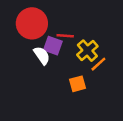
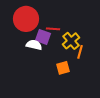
white semicircle: (42, 55) -> (34, 45), turned -42
orange line: (98, 64) -> (80, 52), turned -32

